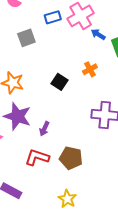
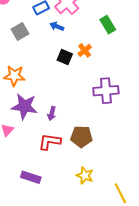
blue arrow: (98, 34) -> (57, 26), moved
black square: (60, 82) -> (65, 57), moved

